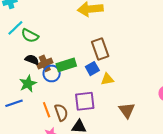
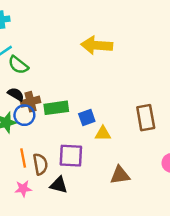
brown rectangle: (100, 49) -> (146, 118), moved
blue circle: (52, 73) -> (24, 115), moved
brown triangle: (127, 110) -> (120, 175), turned 48

